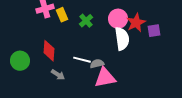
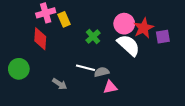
green cross: (86, 21) -> (93, 37), moved
white semicircle: (122, 39) -> (128, 45), turned -40
red diamond: (49, 51) -> (40, 39), moved
pink triangle: (105, 78) -> (110, 87), size x0.6

